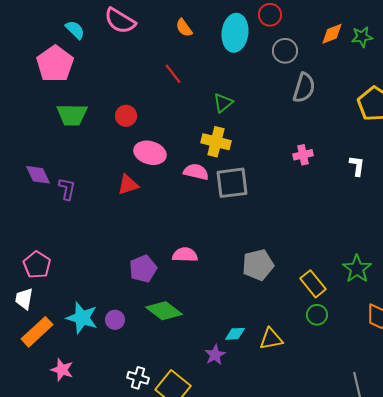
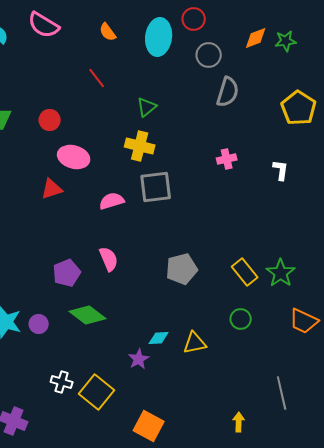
pink semicircle: (196, 172) -> (112, 201), moved, turned -30
pink semicircle: (185, 255) -> (109, 259), turned 65
yellow rectangle: (313, 284) -> (245, 272), moved

